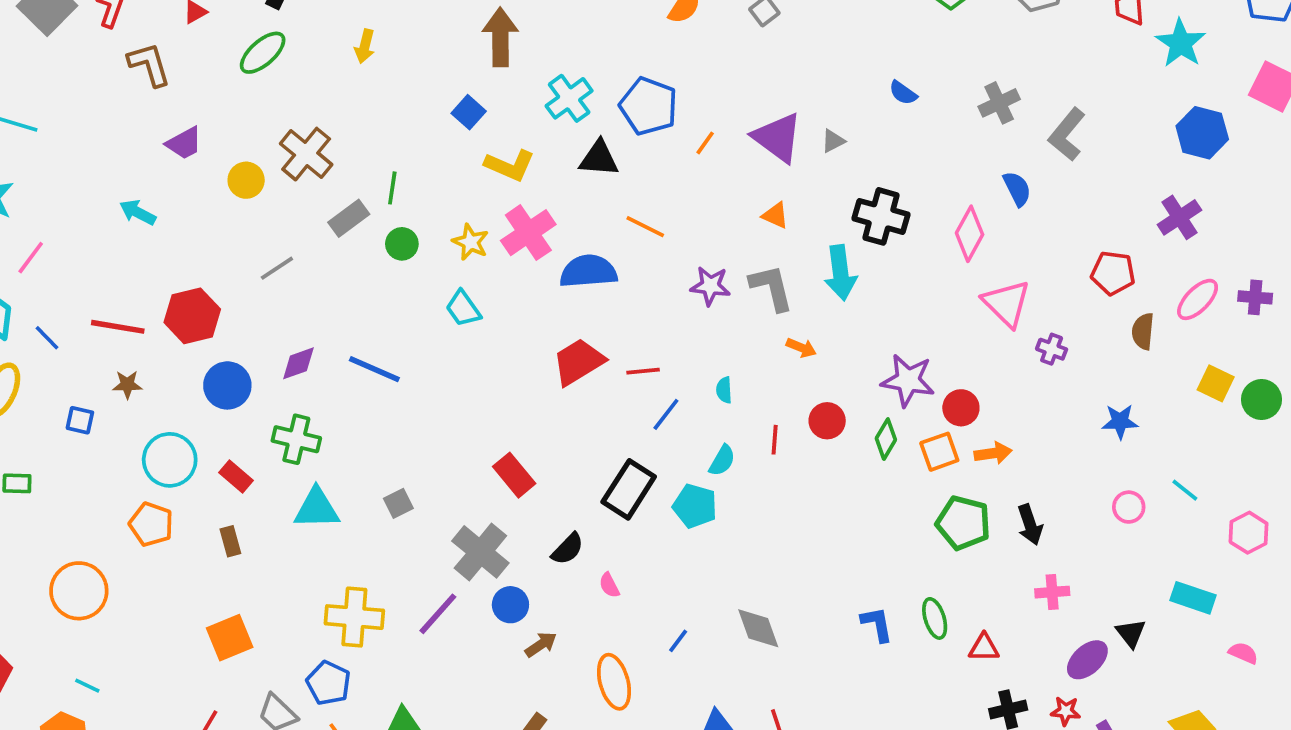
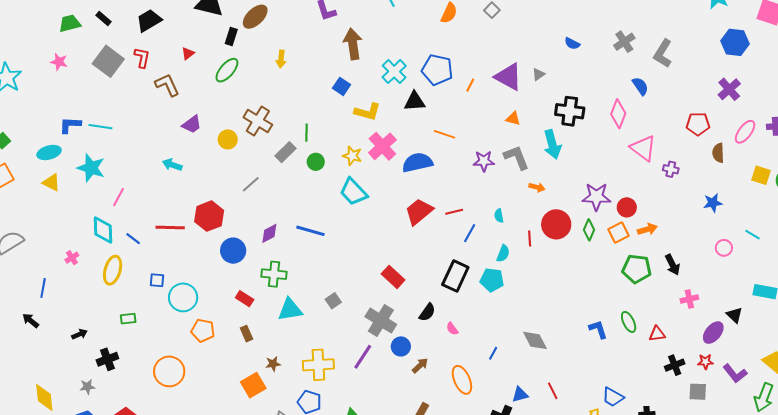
cyan trapezoid: (463, 309) -> (353, 192), size x1.4
brown star: (127, 385) -> (273, 364), moved
red circle: (827, 421) -> (556, 224), size x1.5
cyan circle: (170, 460) -> (183, 297), moved

